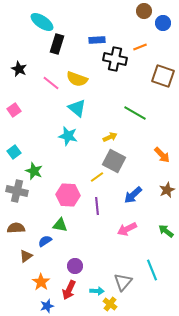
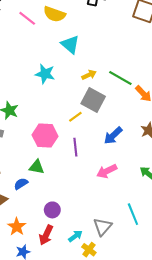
cyan triangle: (77, 108) -> (70, 44), moved
green line: (135, 113) -> (120, 78), moved
cyan arrow: (97, 291) -> (75, 236), turned -40

